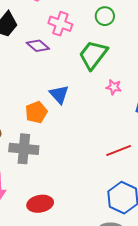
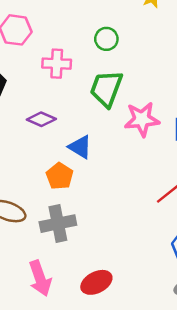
purple diamond: (38, 46) -> (41, 119), moved
pink star: (114, 87) -> (142, 119), size x1.8

